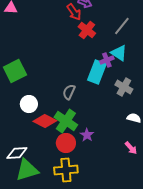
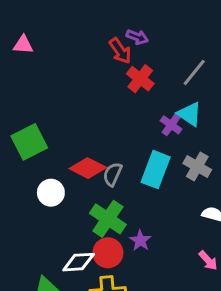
purple cross: (107, 60) -> (171, 125), turned -32
cyan rectangle: (97, 72) -> (156, 170), moved
red diamond: (45, 121) -> (88, 168), moved
white diamond: (17, 153) -> (79, 262), moved

